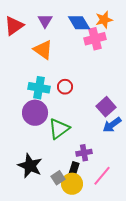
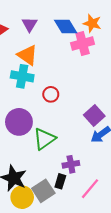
orange star: (104, 20) -> (92, 23), turned 30
cyan cross: (39, 88) -> (22, 76), moved
gray square: (58, 178) -> (43, 191), size x1.5
yellow circle: (72, 184) -> (22, 197), moved

